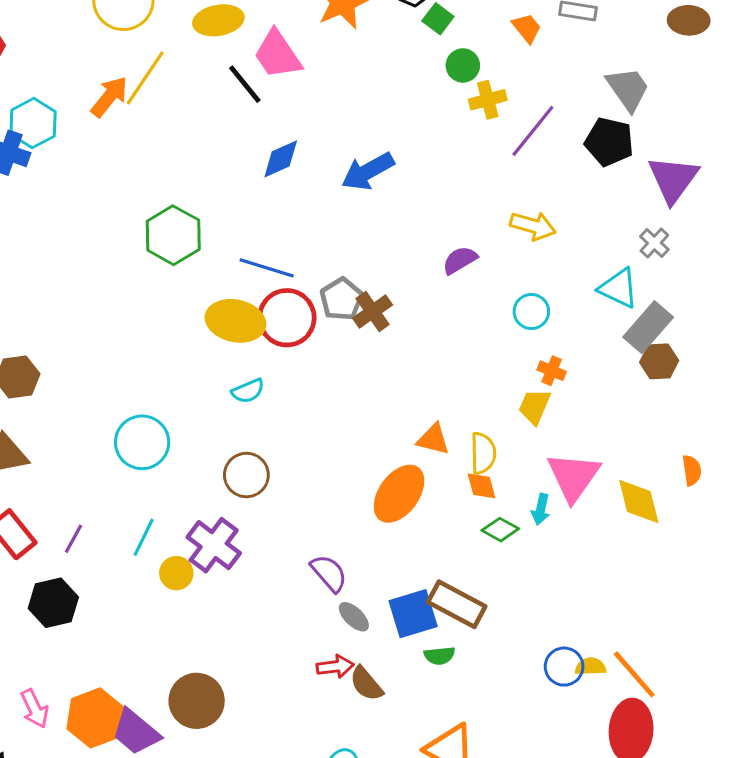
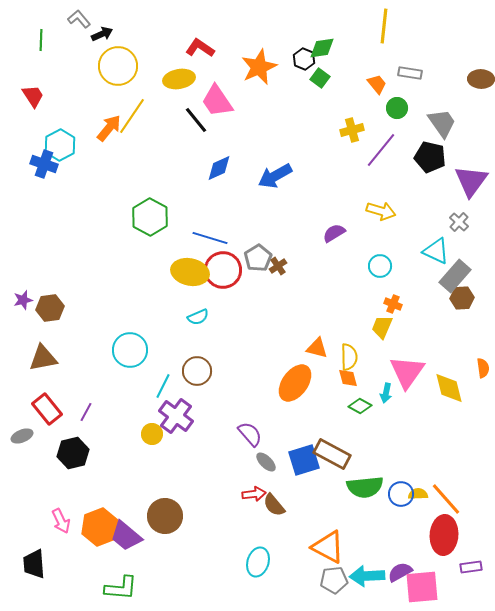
green circle: (463, 65) -> (397, 108), moved
brown cross: (373, 312) -> (278, 266), size x0.7
cyan line: (144, 537) -> (163, 386), moved
green semicircle: (439, 656) -> (365, 487), moved, size x1.8

